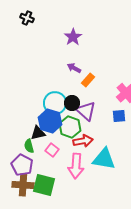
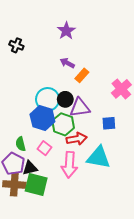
black cross: (27, 18) -> (16, 45), moved
purple triangle: (86, 111) -> (80, 108), turned -50
blue square: (119, 116) -> (109, 123), moved
black triangle: (38, 133) -> (30, 168), moved

